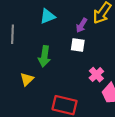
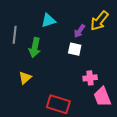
green arrow: (44, 56) -> (35, 48), moved
pink cross: (96, 75) -> (90, 78), turned 32

